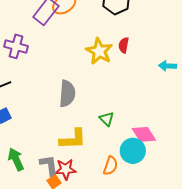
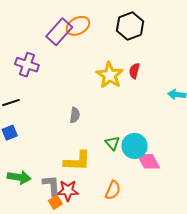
gray semicircle: (67, 94) -> (75, 115), size x0.6
cyan circle: (133, 151) -> (135, 146), moved
green arrow: (16, 159) -> (19, 177), turned 120

